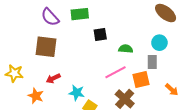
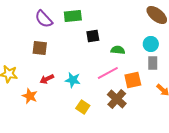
brown square: (46, 47) -> (40, 48), size x0.7
gray rectangle: (152, 62) -> (153, 63), moved
cyan star: (77, 93) -> (73, 80), moved

